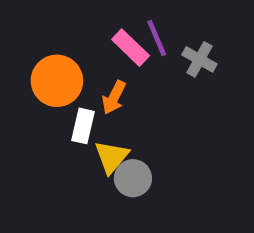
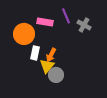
pink rectangle: (131, 48) -> (45, 22), moved, turned -35
orange arrow: (114, 97) -> (51, 55), moved

